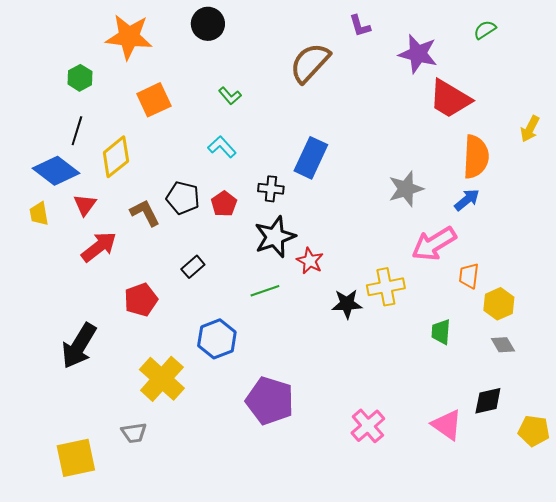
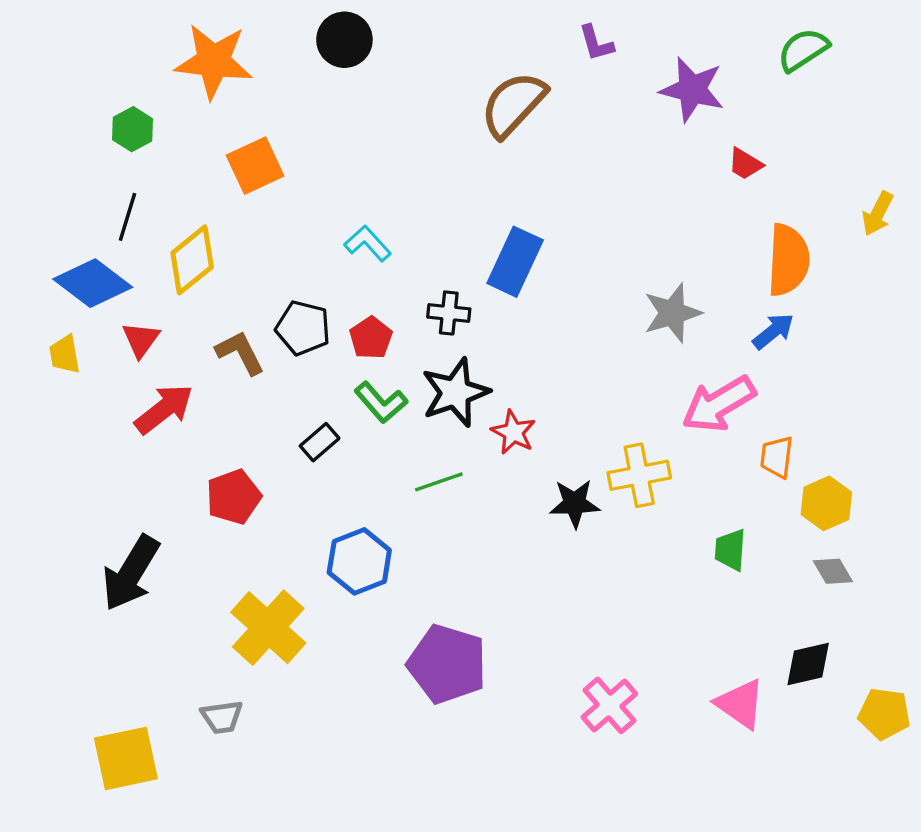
green semicircle: (485, 30) -> (803, 50), size x1.4
green L-shape: (230, 96) -> (381, 402), moved, size x1.4
red trapezoid: (450, 99) -> (745, 164), size x0.5

